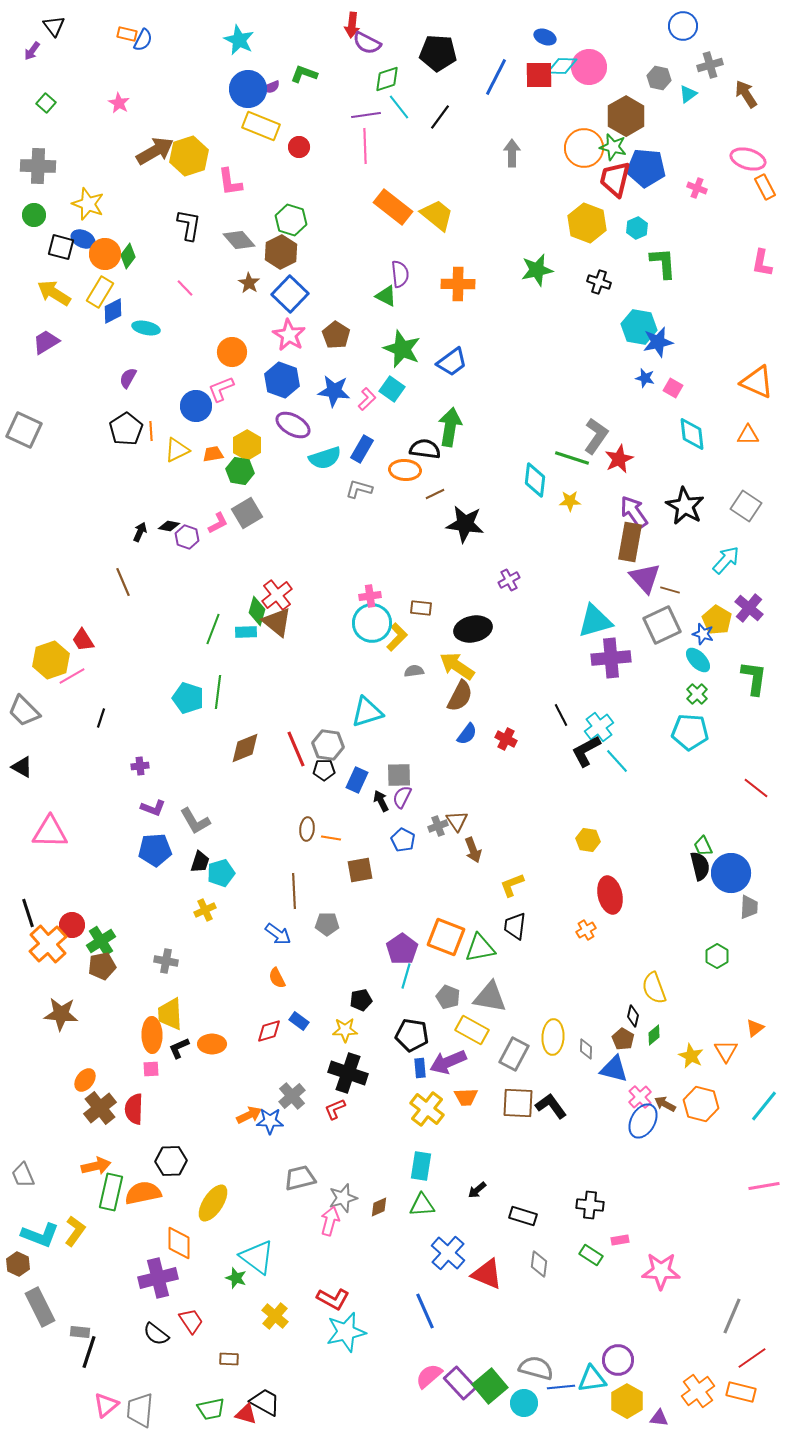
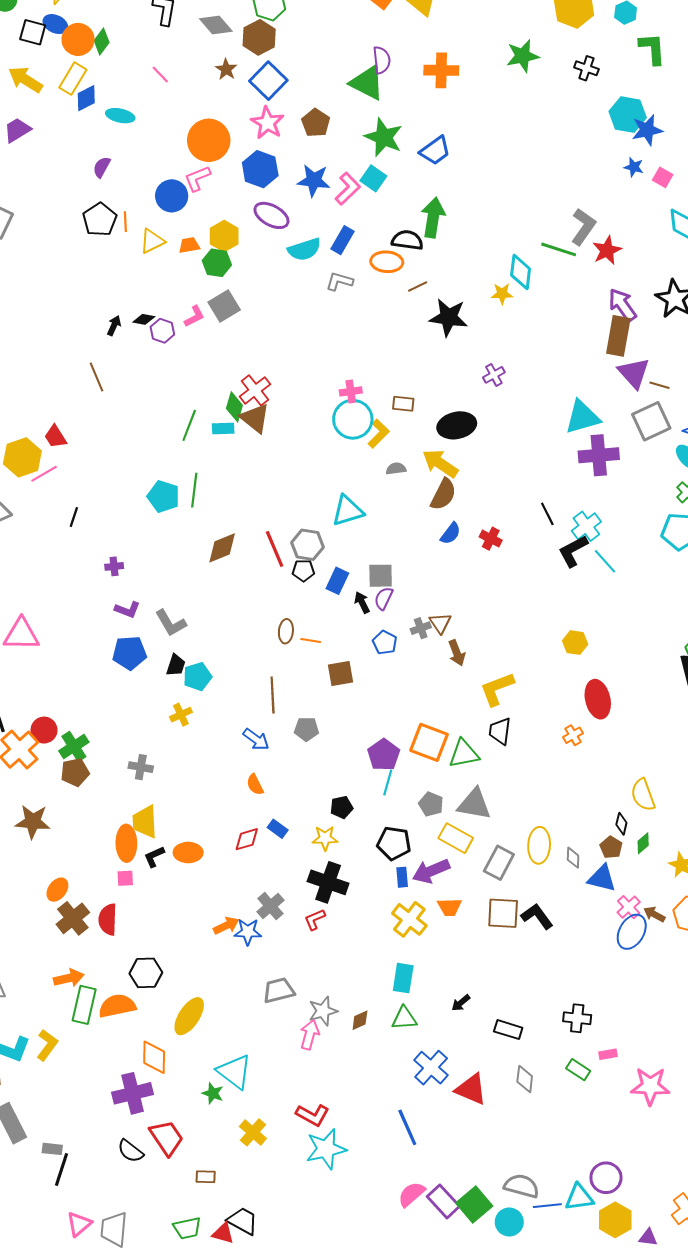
green triangle: (386, 296) -> (367, 83), size x1.6
orange circle: (232, 352) -> (209, 140), size x1.4
pink L-shape: (367, 399) -> (348, 189), size x1.4
yellow star: (570, 501) -> (502, 294), moved
yellow L-shape: (512, 885) -> (497, 689), size x1.4
red trapezoid: (191, 1321) -> (167, 1138), size x1.4

